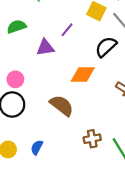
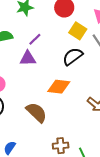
purple line: (67, 30) -> (35, 39), moved
black semicircle: (106, 47) -> (73, 56), moved

